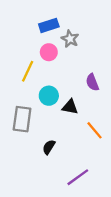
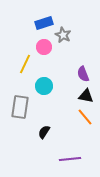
black triangle: (70, 107) -> (86, 96), moved
purple line: (78, 177) -> (70, 159), turned 30

